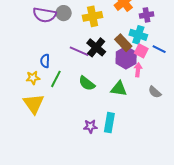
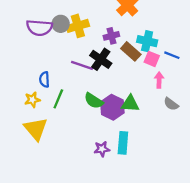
purple cross: (147, 15) -> (111, 36), moved
yellow cross: (93, 16) -> (78, 26), moved
purple hexagon: (126, 58) -> (112, 107), moved
pink arrow: (138, 70) -> (159, 80), moved

